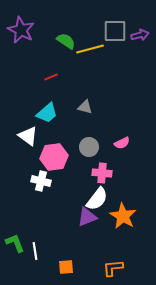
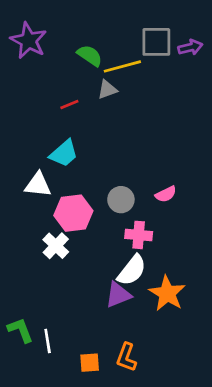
gray triangle: (85, 107) -> (107, 90), moved, turned -35
white triangle: (28, 136) -> (38, 185), turned -30
white cross: (41, 181) -> (56, 246), turned 30
orange L-shape: (113, 268) -> (126, 357), moved, turned -65

